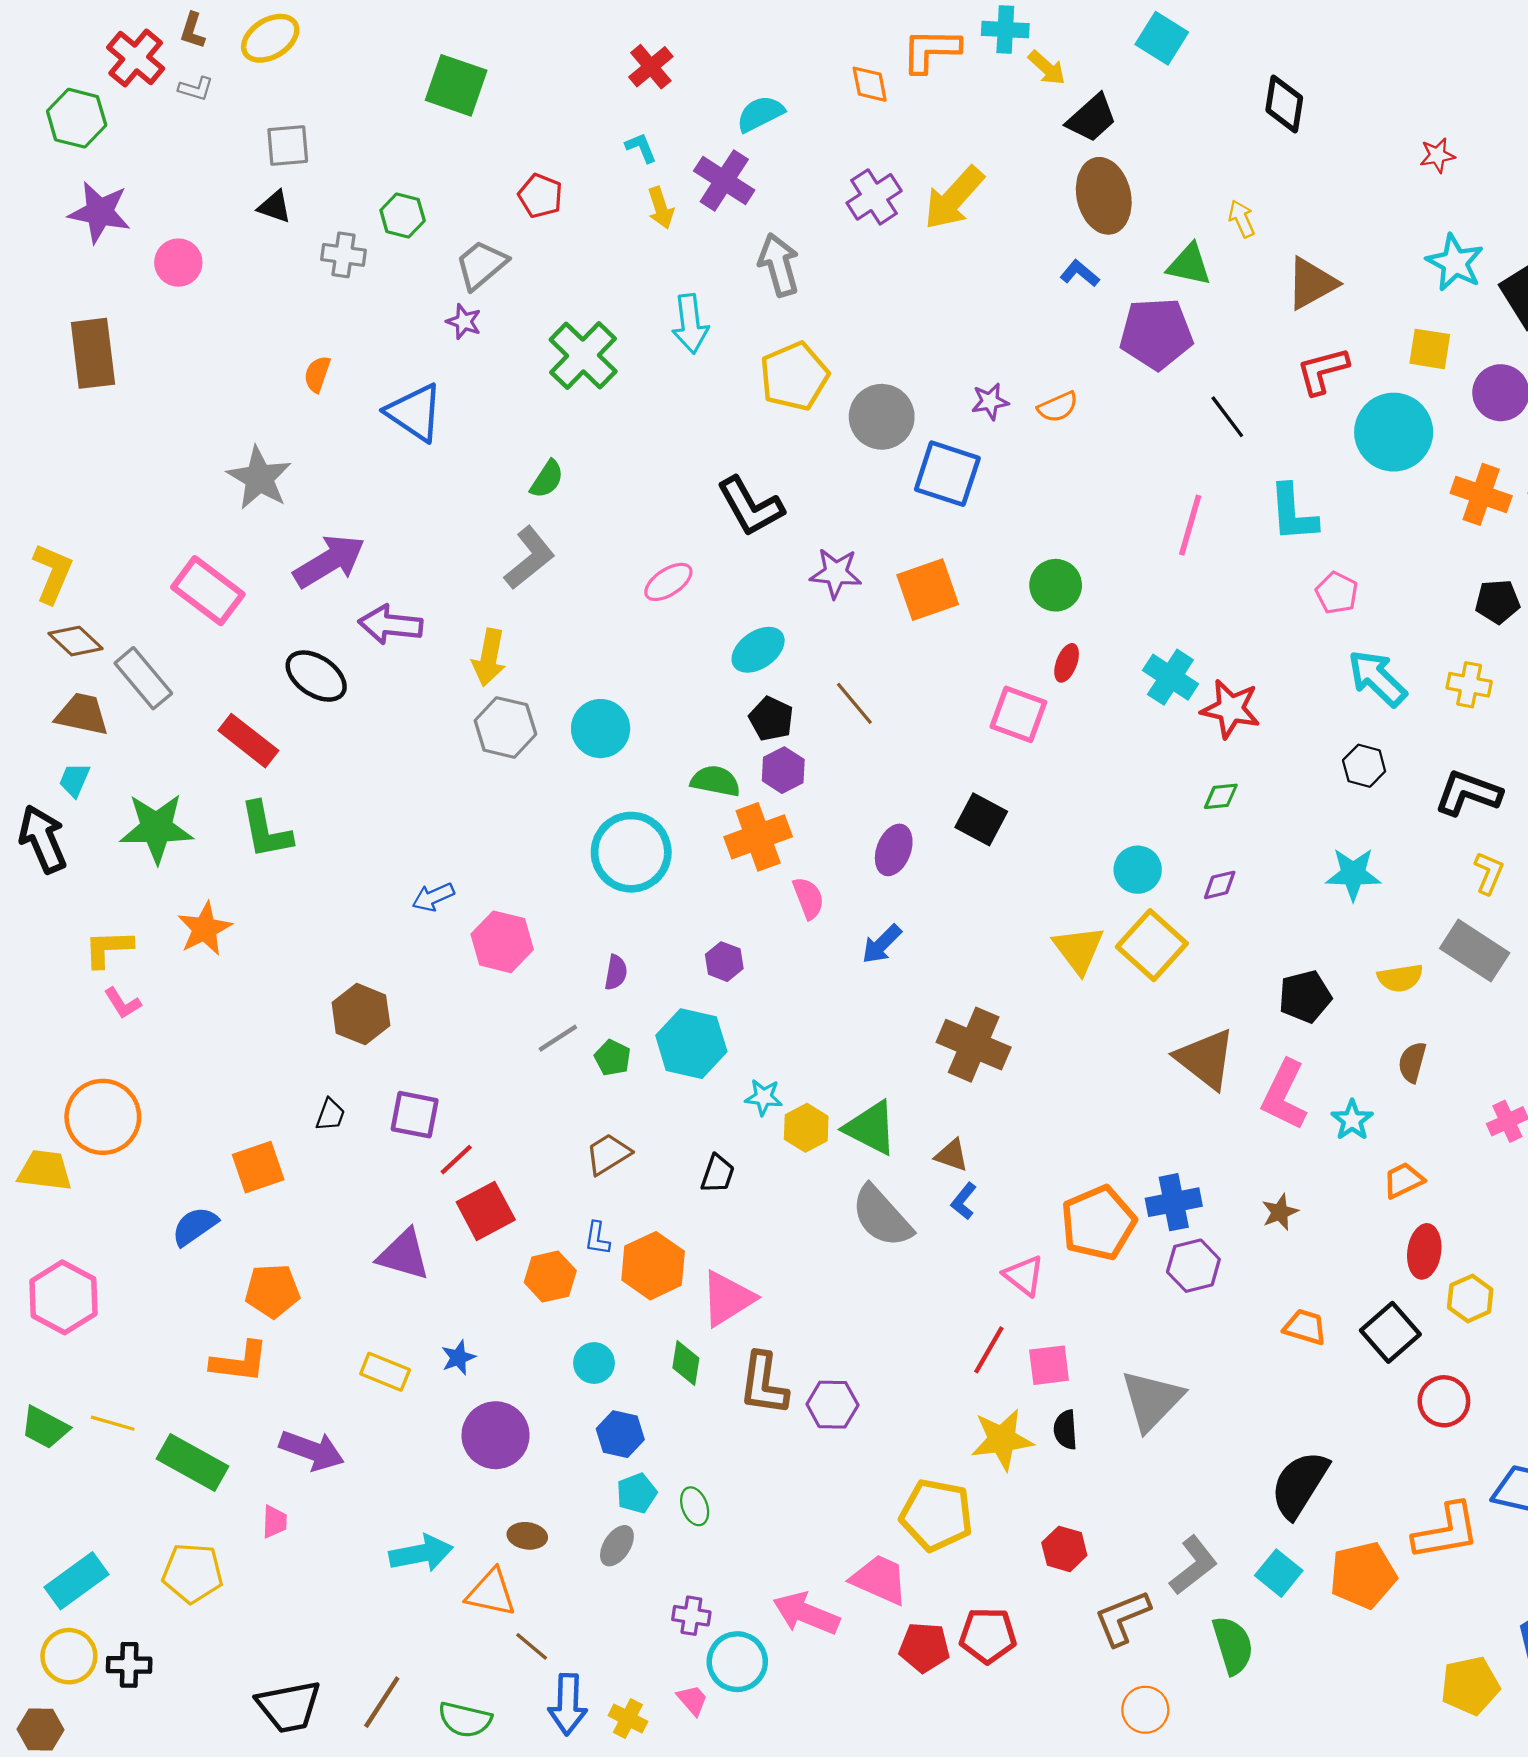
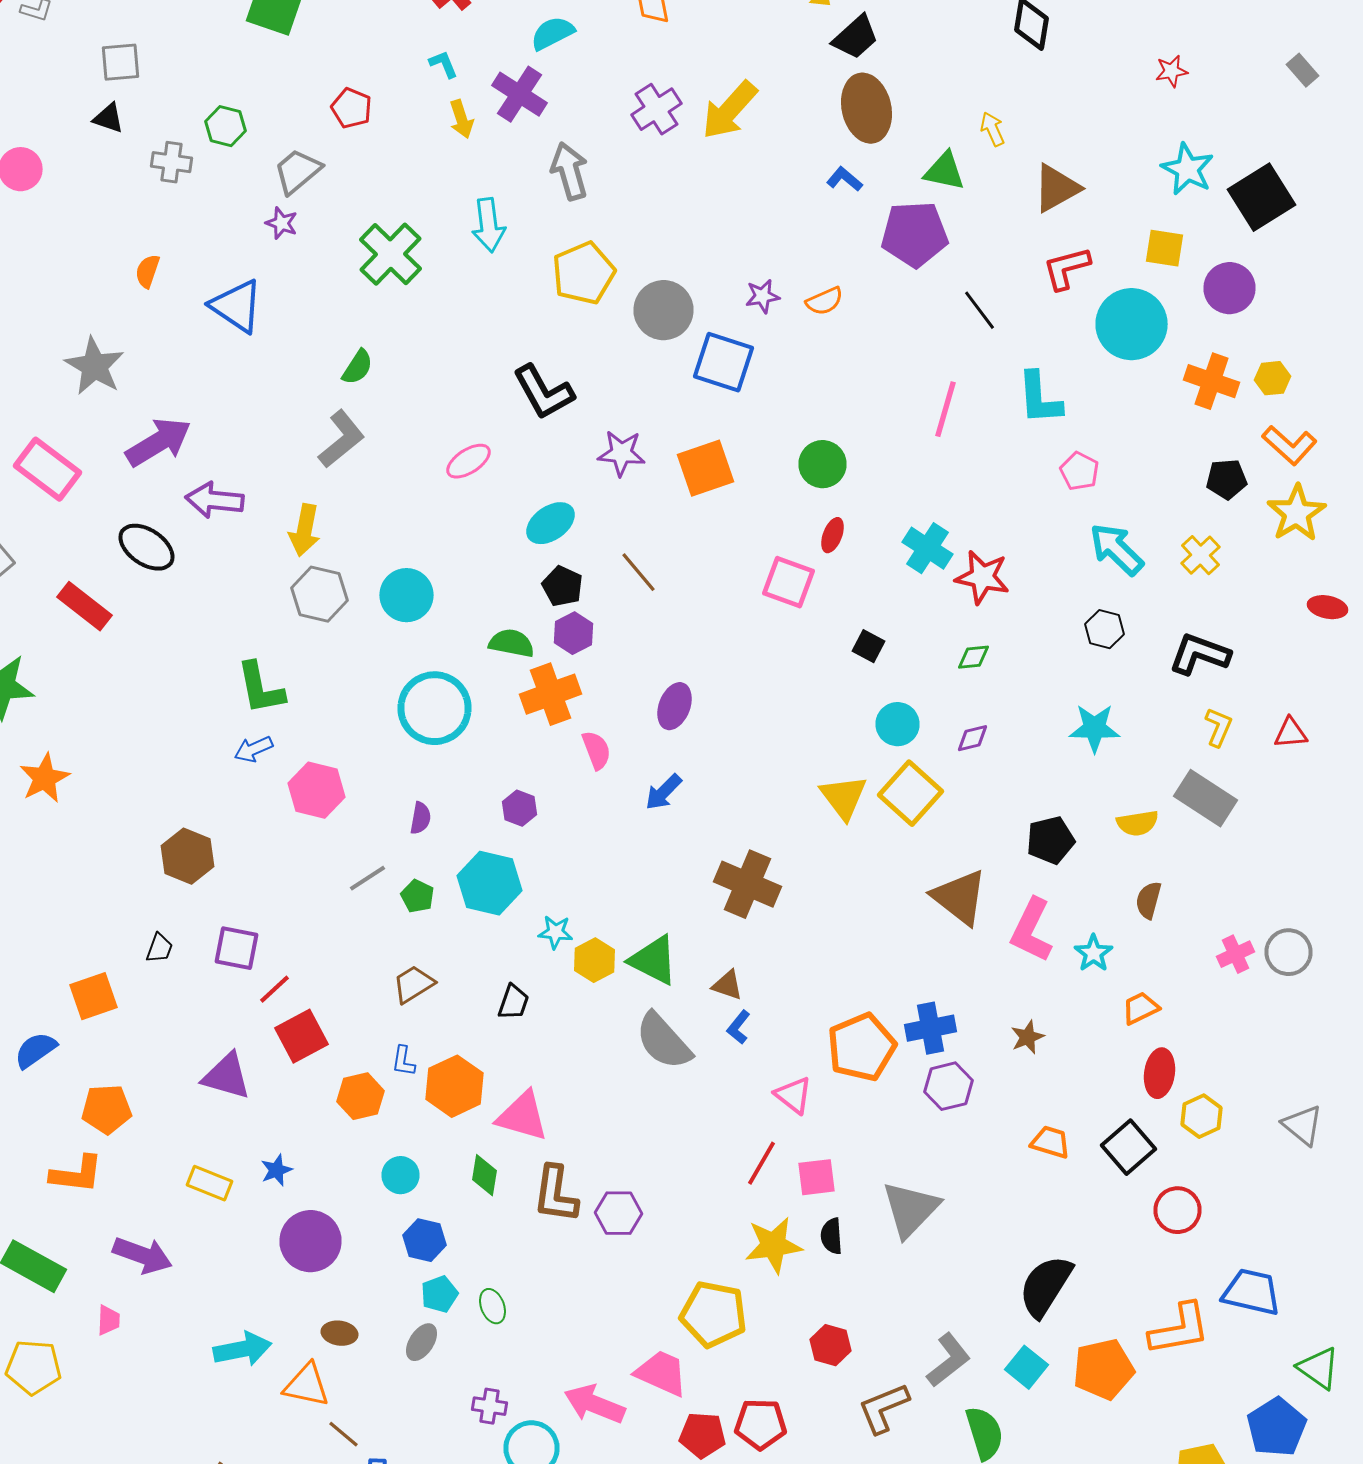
yellow cross: (1469, 685) -> (1200, 555), turned 36
black square: (981, 819) -> (868, 646), moved, size x0.7
green L-shape: (266, 830) -> (260, 688), moved
pink triangle: (727, 1298) -> (522, 1116), turned 48

